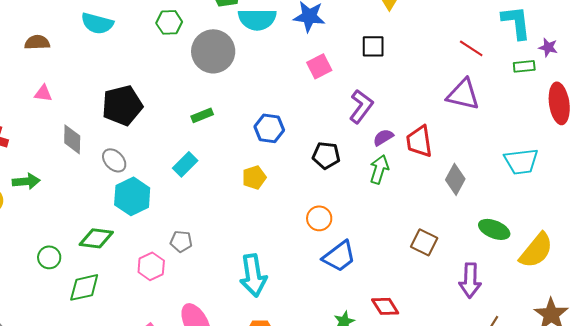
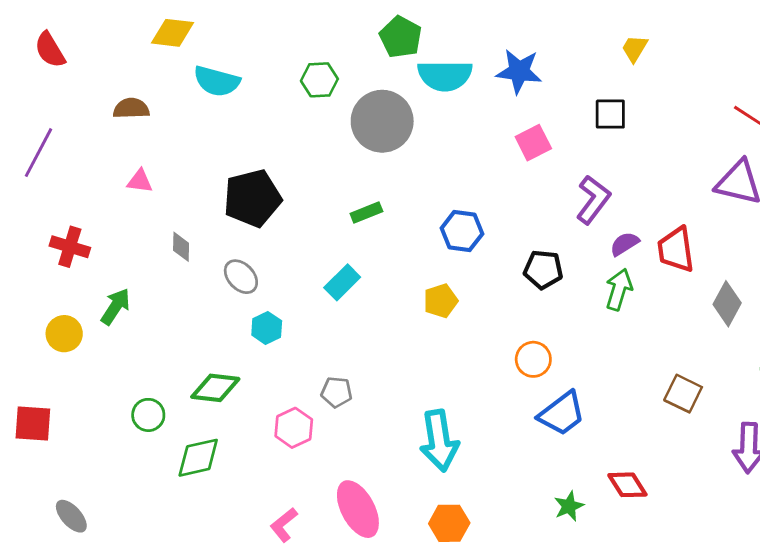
gray diamond: (72, 139) -> (181, 247), size x0.7
green arrow: (26, 181) -> (115, 307), turned -52
cyan hexagon: (132, 196) -> (267, 328), size x0.6

